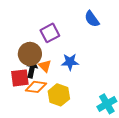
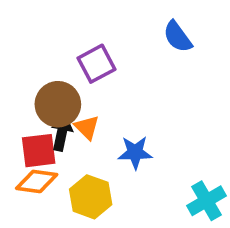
blue star: (70, 62) -> (135, 152), moved
orange diamond: (36, 87) -> (37, 181), moved
yellow hexagon: (59, 95) -> (91, 197), moved

